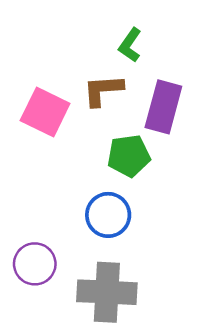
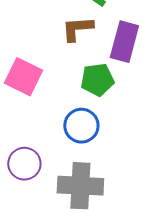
pink square: (45, 112) -> (23, 77), moved

